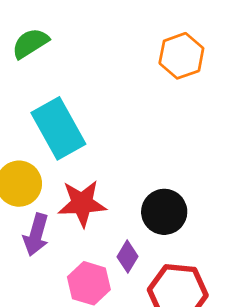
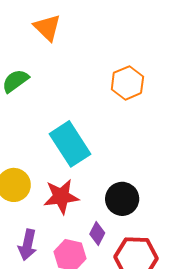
cyan rectangle: (58, 128) -> (70, 144), moved
purple arrow: (36, 235) -> (28, 245), moved

